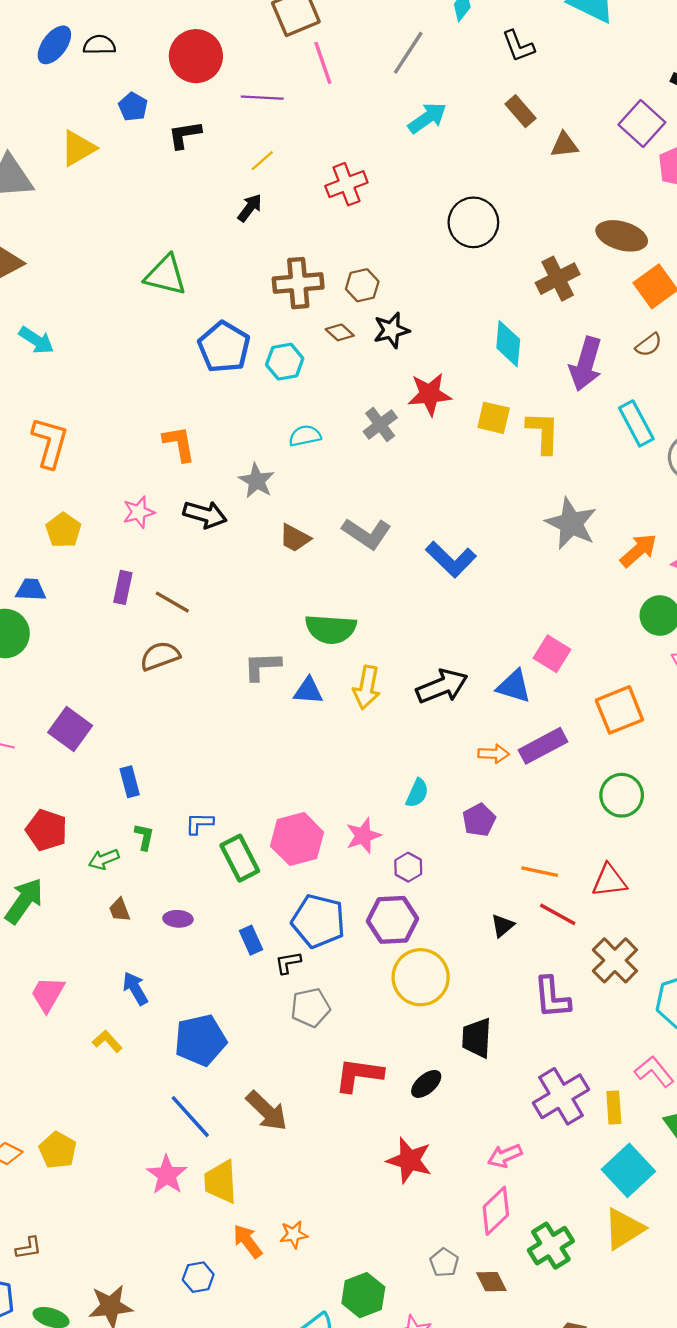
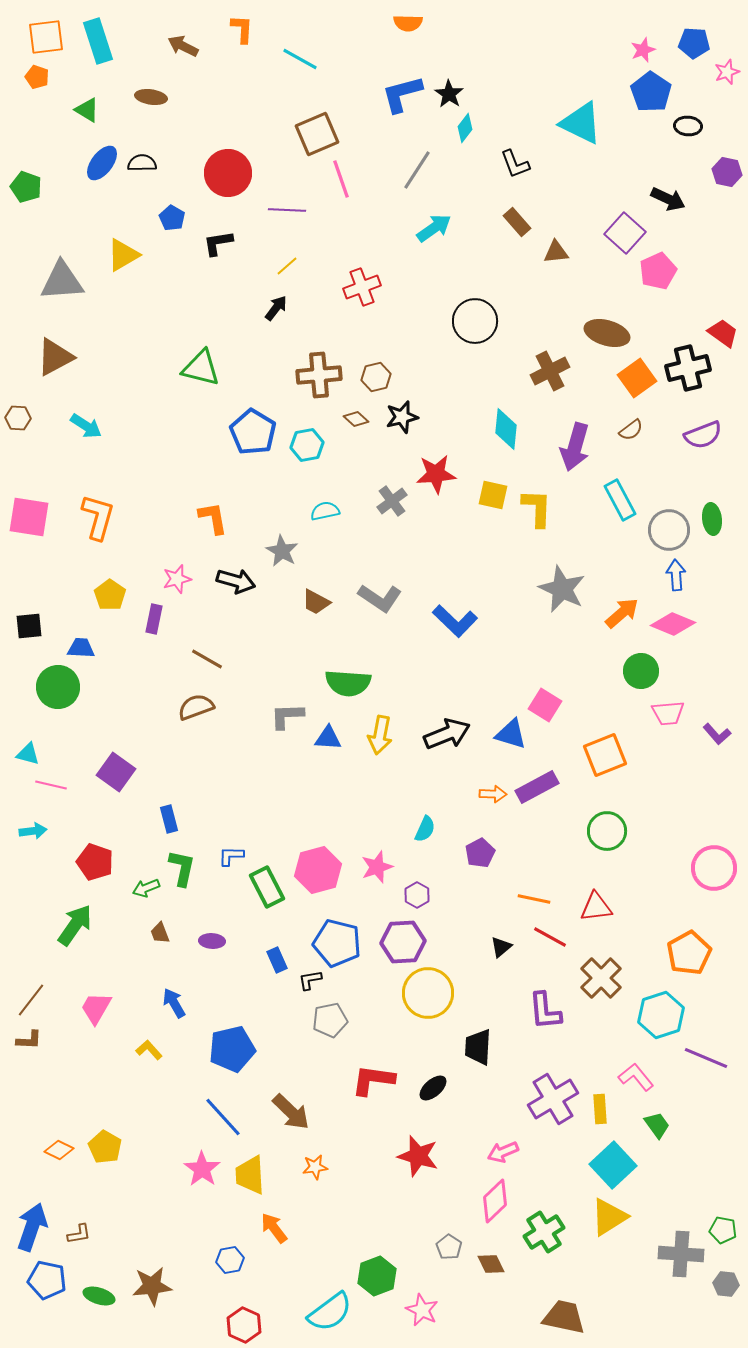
purple rectangle: (123, 587) -> (154, 619), moved
green L-shape: (144, 837) -> (182, 868), size x1.5
orange star: (294, 1234) -> (315, 1167), moved

